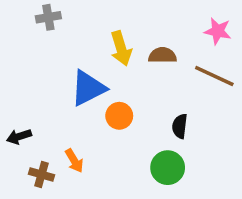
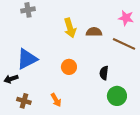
blue triangle: (88, 88) -> (27, 59), moved
orange arrow: (74, 161) -> (56, 100), moved
green circle: (168, 168) -> (117, 96), moved

